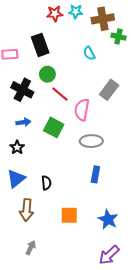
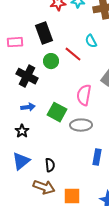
red line: (60, 94) -> (73, 54), moved
gray ellipse: (91, 141) -> (81, 125), moved
brown arrow: (27, 210) -> (44, 187), moved, turned -75

